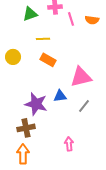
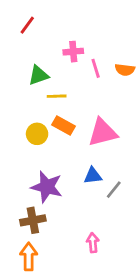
green triangle: (30, 14) -> (38, 75), moved
yellow circle: (13, 57) -> (37, 134), moved
pink triangle: (81, 77) -> (103, 132), moved
blue triangle: (60, 96) -> (93, 176), moved

